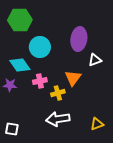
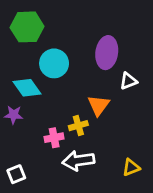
pink cross: (40, 81) -> (54, 138), moved
white square: (12, 129) -> (16, 174), turned -32

